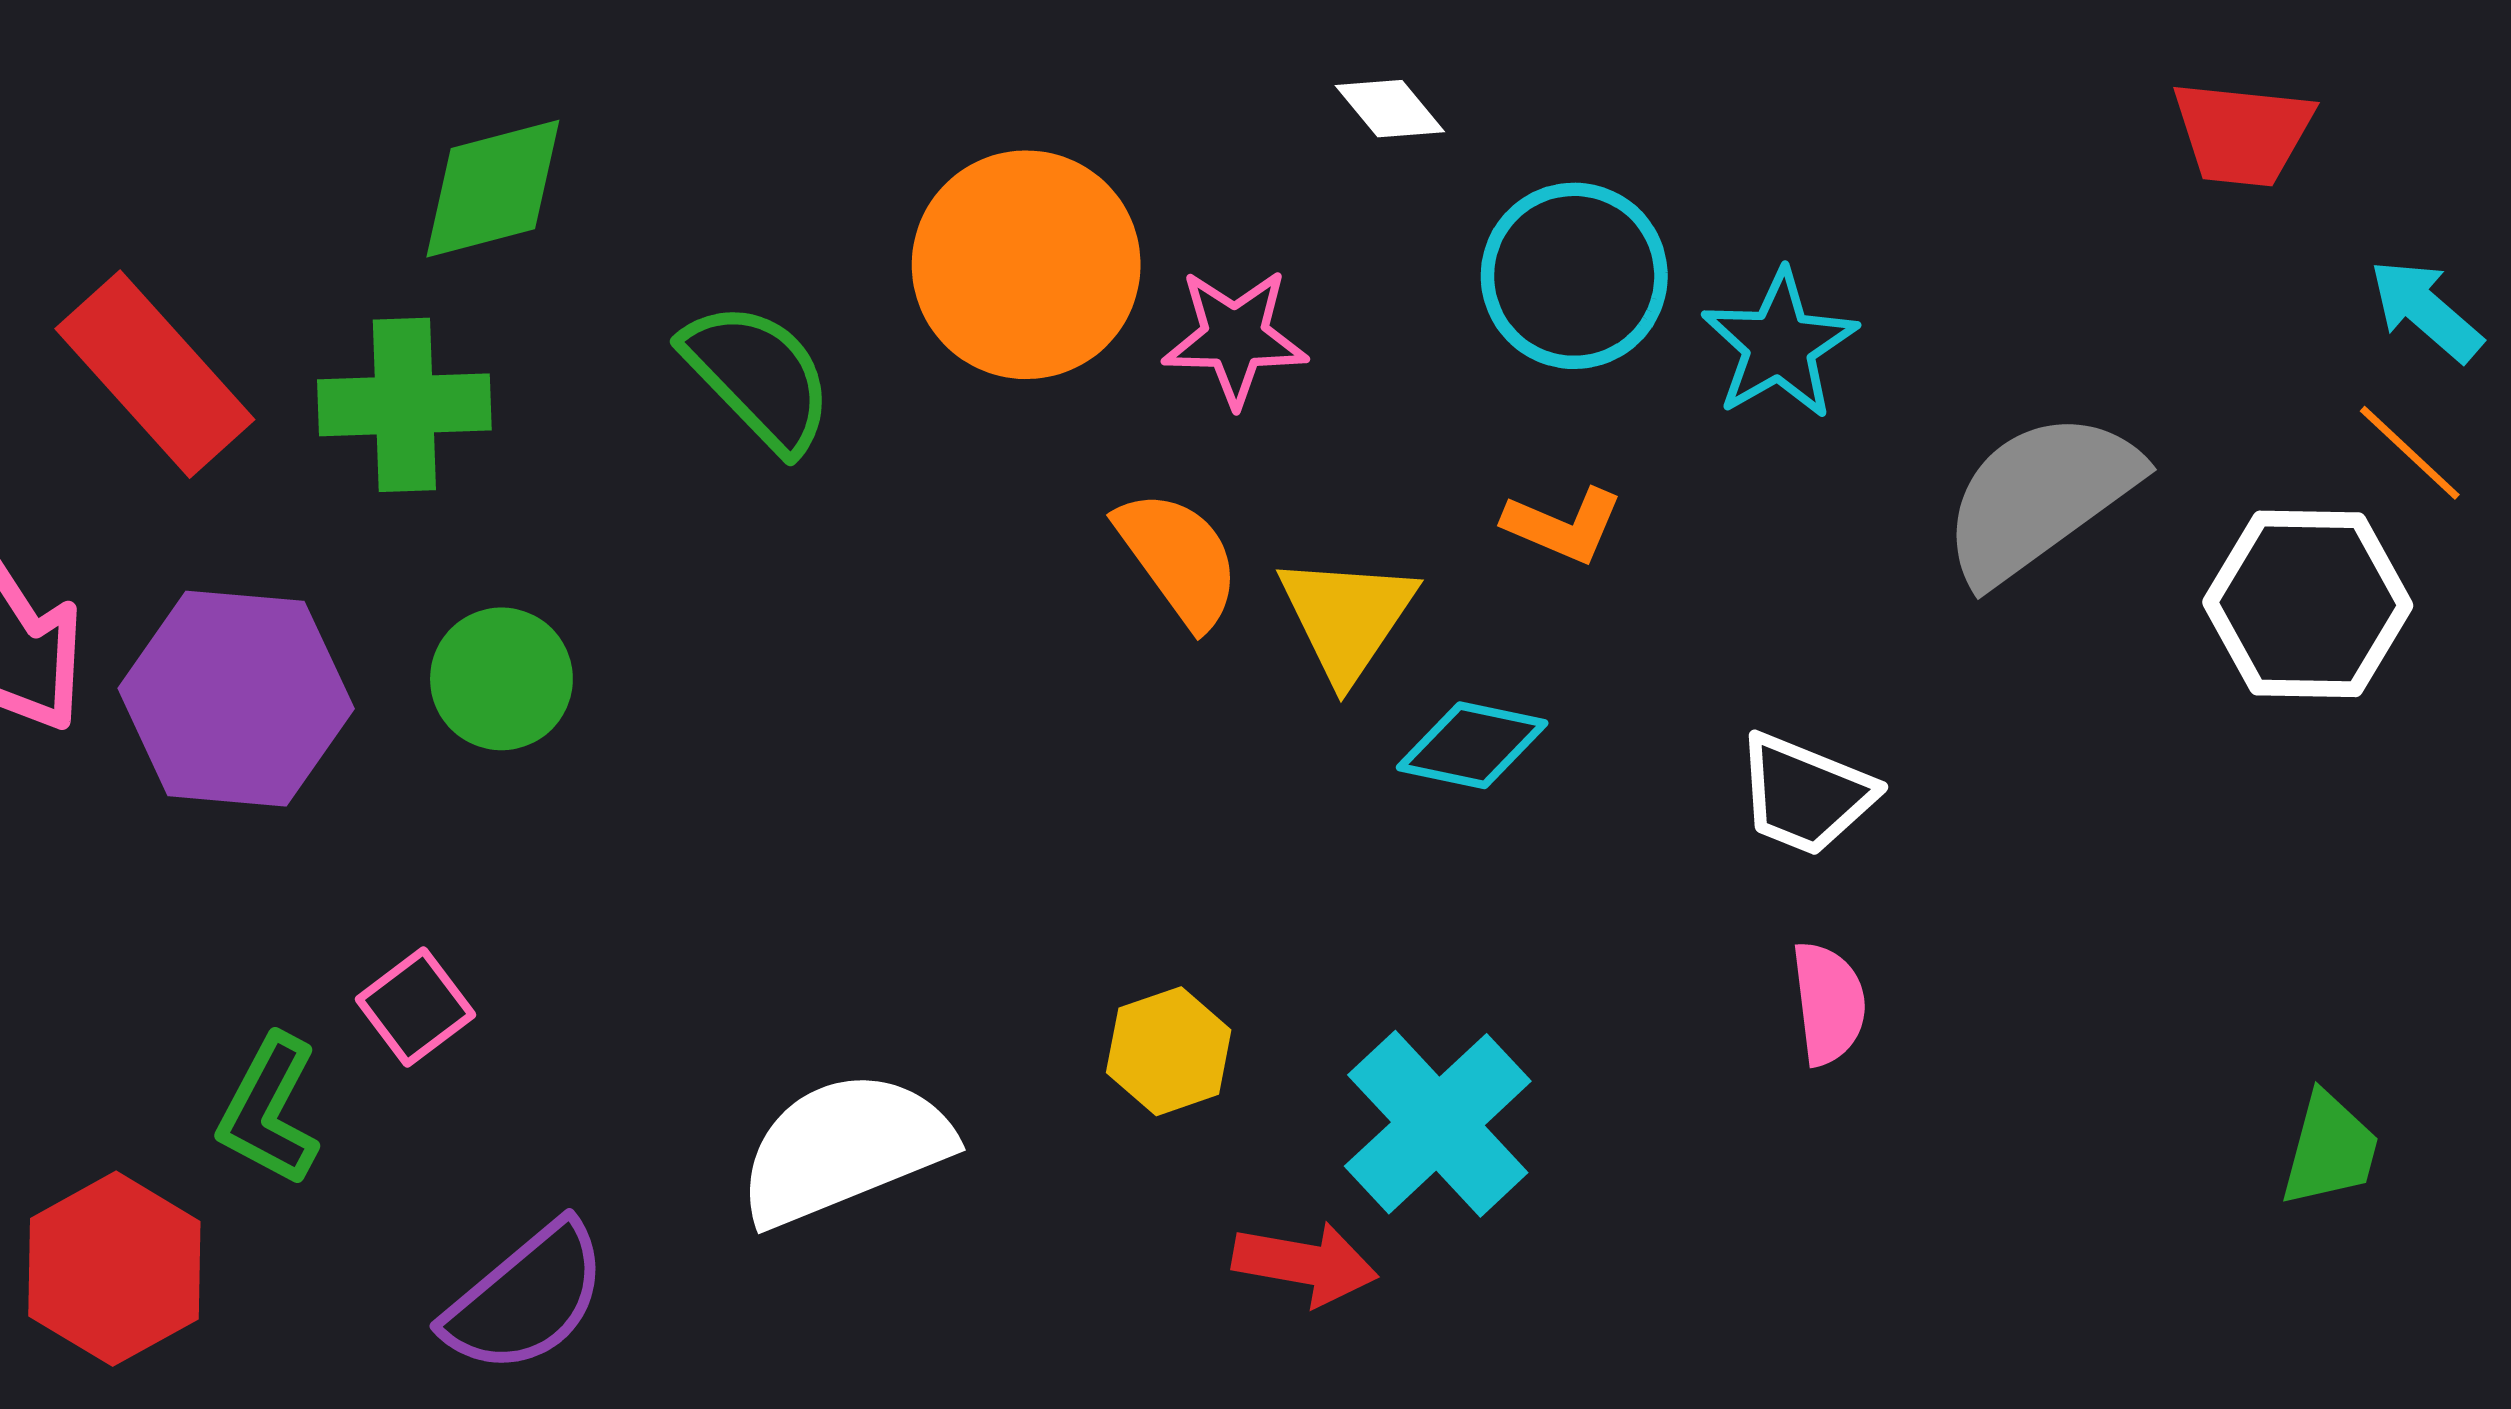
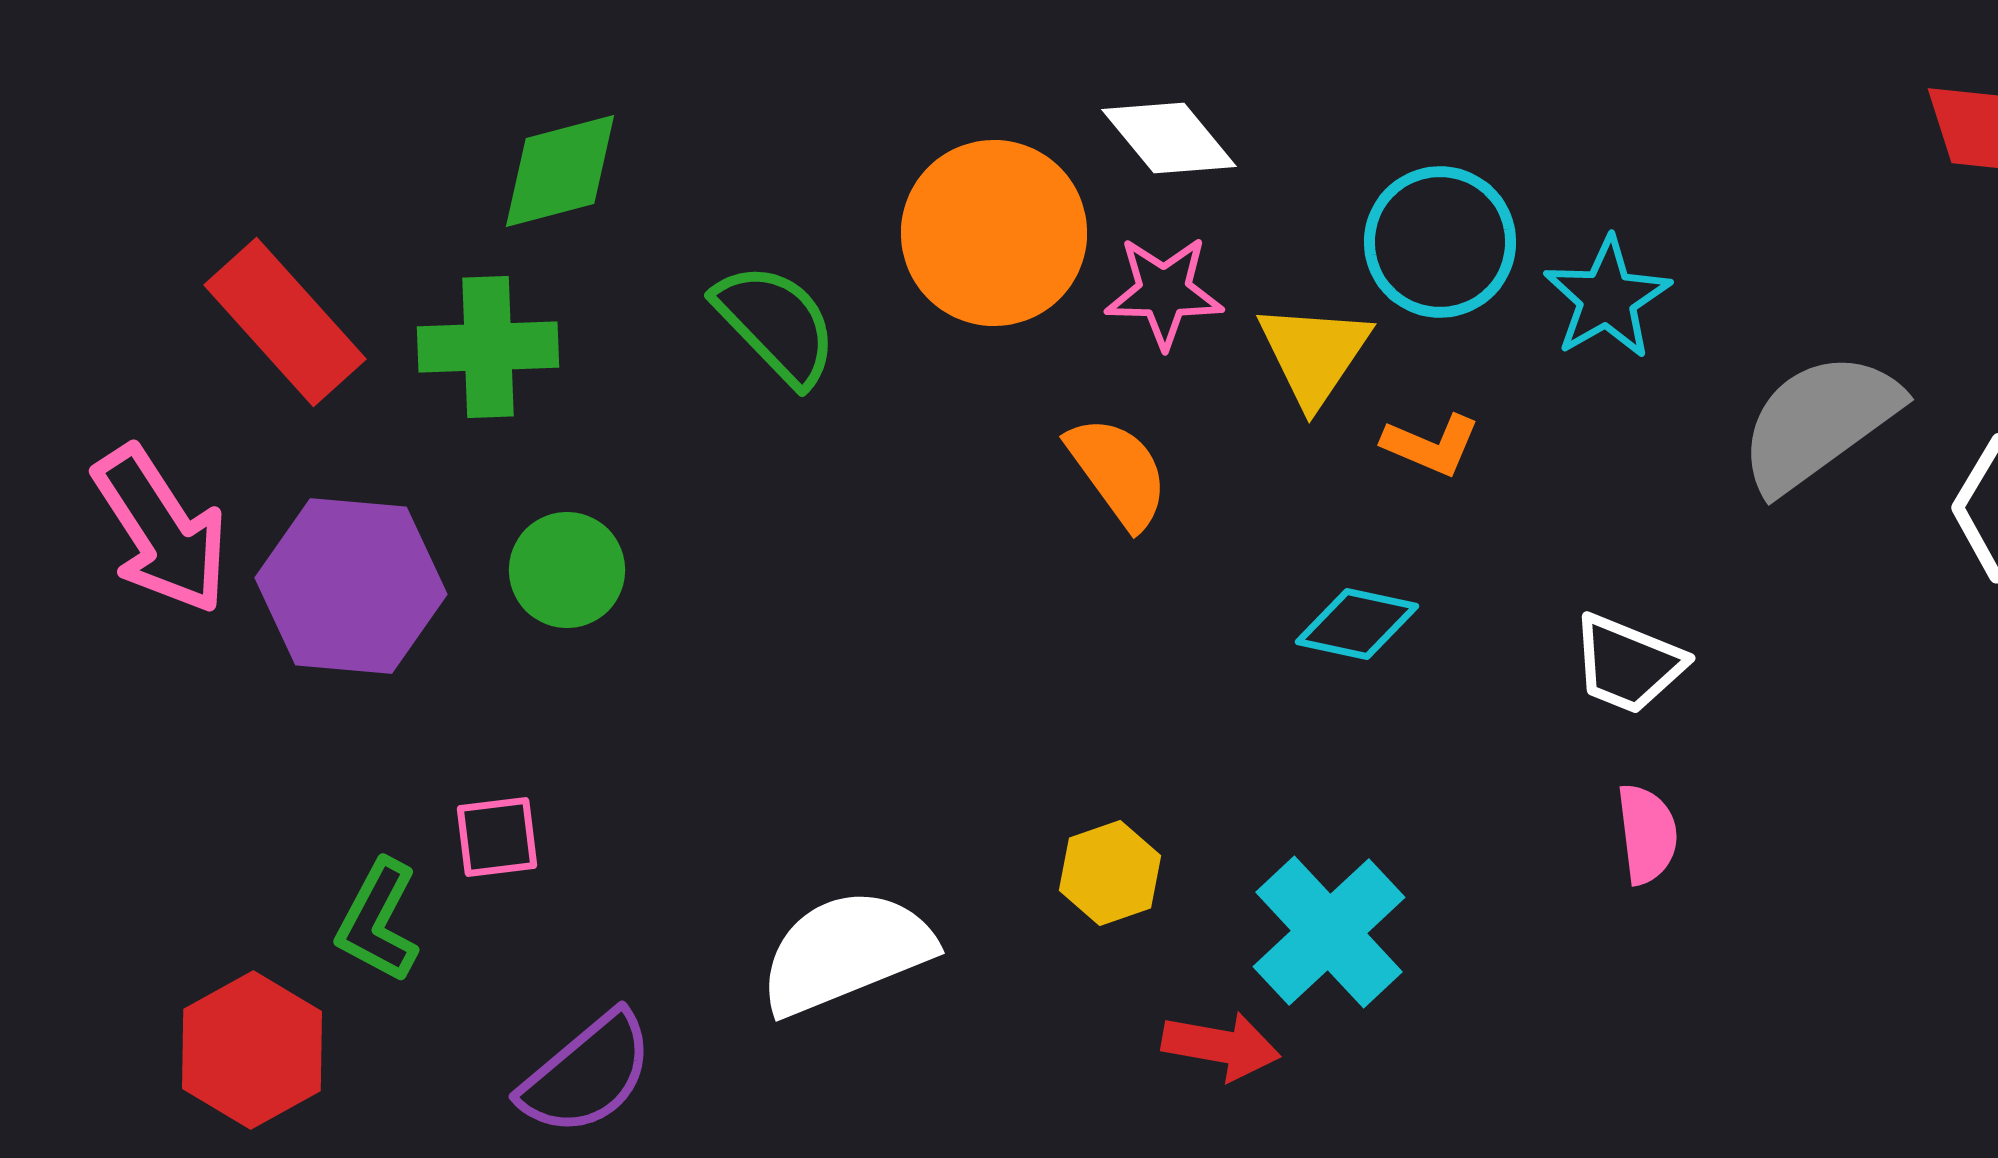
white diamond: (1390, 109) -> (1169, 138), moved, size x1.5
yellow triangle: (1347, 617) -> (1314, 354), moved
pink square: (415, 1007) -> (497, 837), turned 30

